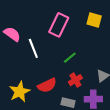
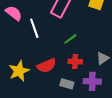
red cross: (75, 80) -> (75, 62), turned 32

